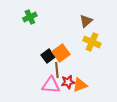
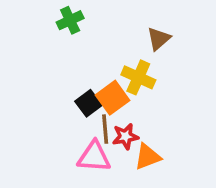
green cross: (30, 17) -> (70, 20), moved
yellow cross: (92, 42) -> (138, 77), moved
red star: (68, 82) -> (125, 136), moved

